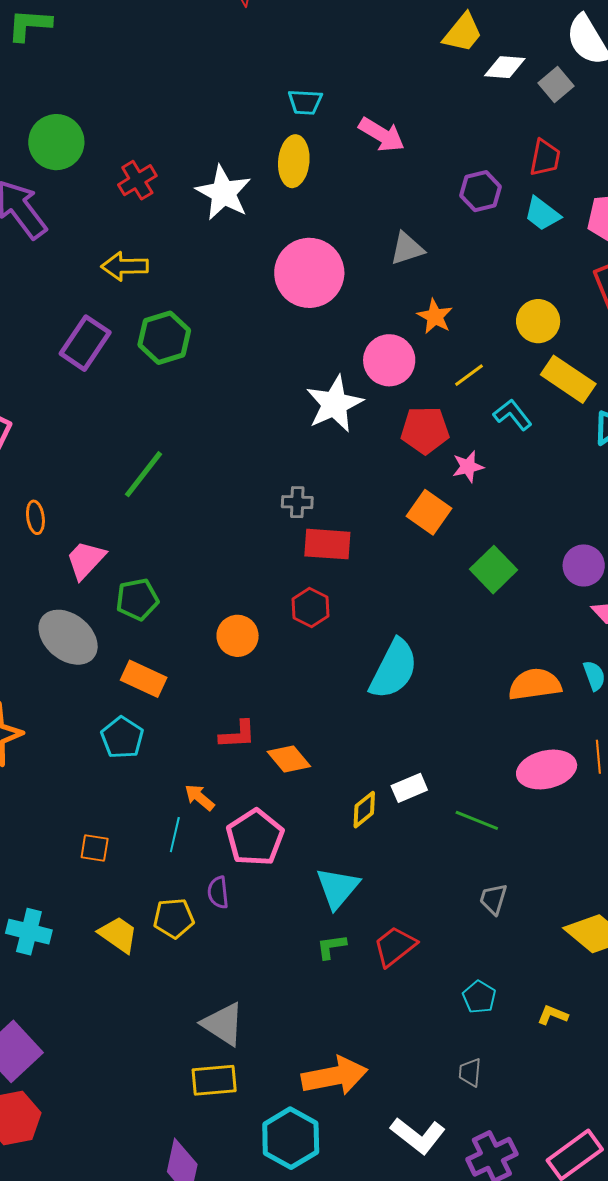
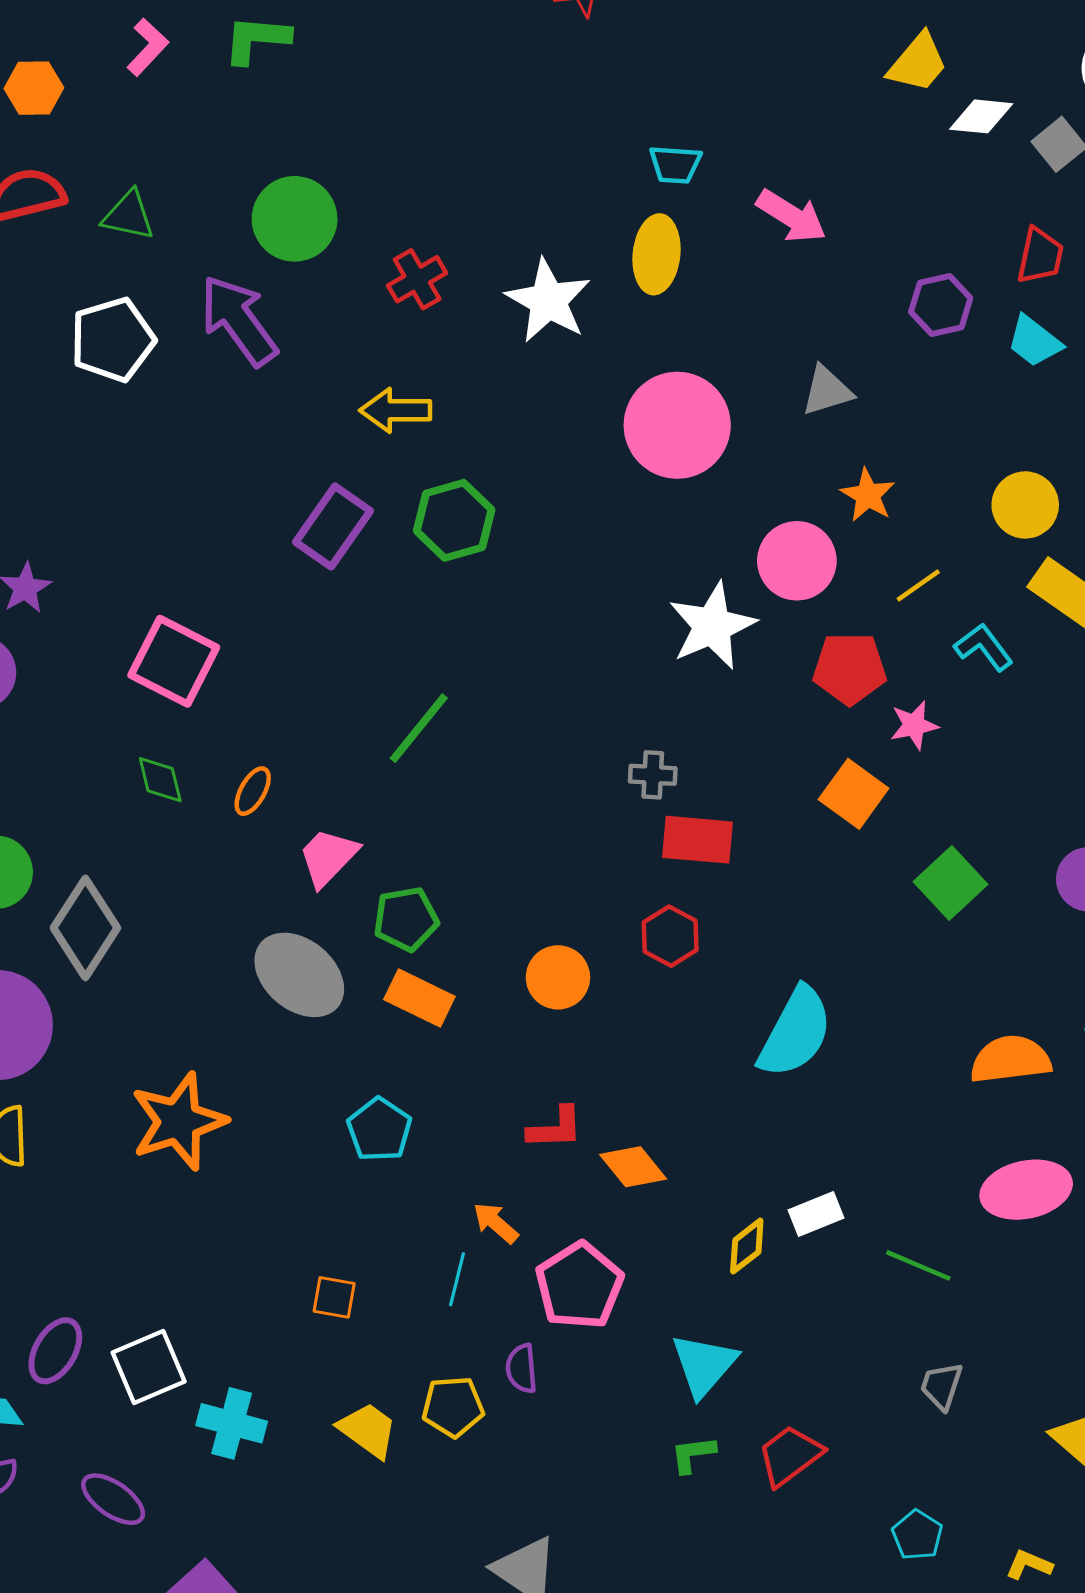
orange ellipse: (35, 517) -> (253, 791), turned 36
orange rectangle: (144, 679) -> (419, 998), moved

